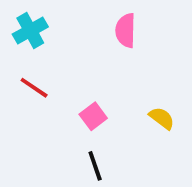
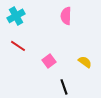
black line: (95, 166) -> (64, 87), moved

